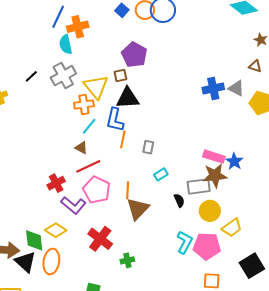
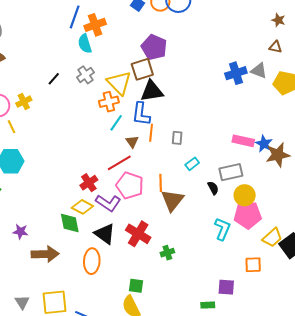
brown square: (120, 75) -> (142, 69), size x1.6
gray cross: (63, 76) -> (86, 75), size x0.7
brown triangle: (81, 148) -> (132, 142), moved, turned 32
brown star: (215, 176) -> (278, 155), moved
yellow trapezoid: (232, 228) -> (272, 238), moved
yellow diamond: (56, 230) -> (82, 207), moved
green diamond: (34, 240) -> (70, 223), moved
pink pentagon: (207, 246) -> (248, 215), moved
black triangle: (25, 262) -> (105, 234), moved

